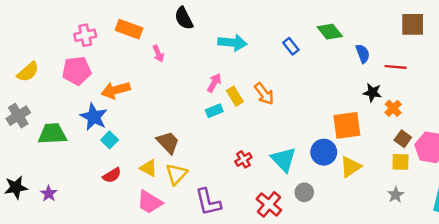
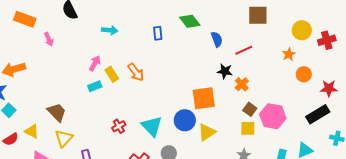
cyan arrow: (232, 43) -> (110, 30), size x0.7
blue rectangle: (291, 46) -> (158, 33), turned 32
red line: (396, 67) -> (244, 50), turned -30
yellow triangle: (148, 168) -> (32, 131), moved

